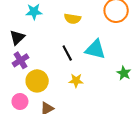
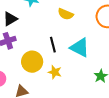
yellow circle: (37, 81) -> (32, 62), moved

